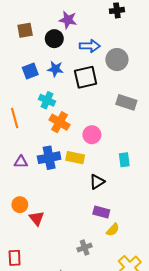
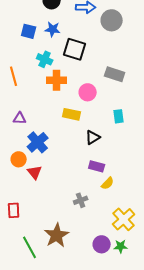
blue square: (30, 71) -> (29, 31), turned 35
black square: (86, 77) -> (75, 49), moved, turned 30
gray rectangle: (126, 102) -> (115, 74), moved
orange cross: (60, 122) -> (57, 80), turned -30
blue cross: (49, 158) -> (38, 142), moved, turned -30

